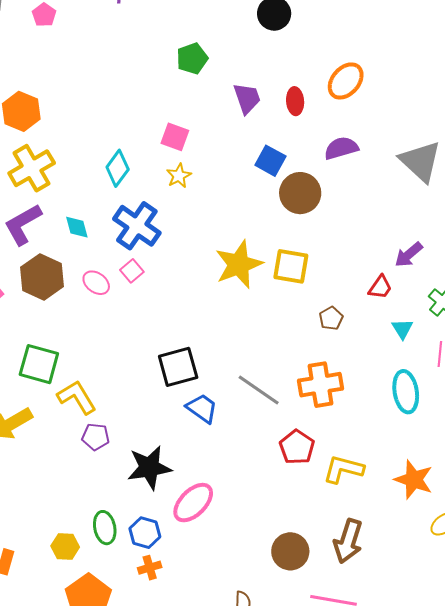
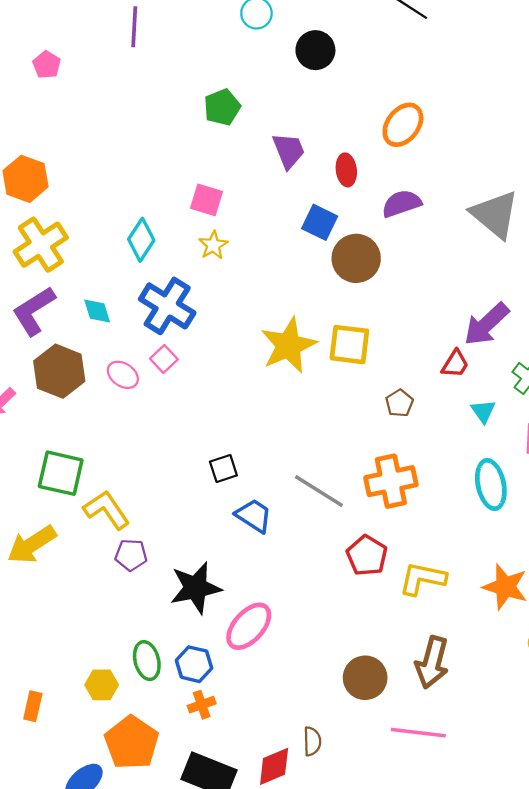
red ellipse: (295, 101) -> (346, 170), moved
purple arrow: (409, 255) -> (486, 324), size x1.4
black square: (178, 367) -> (223, 469), size x0.6

